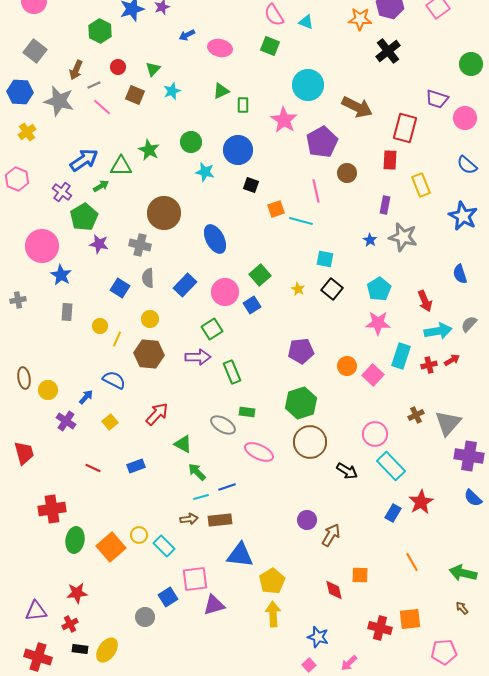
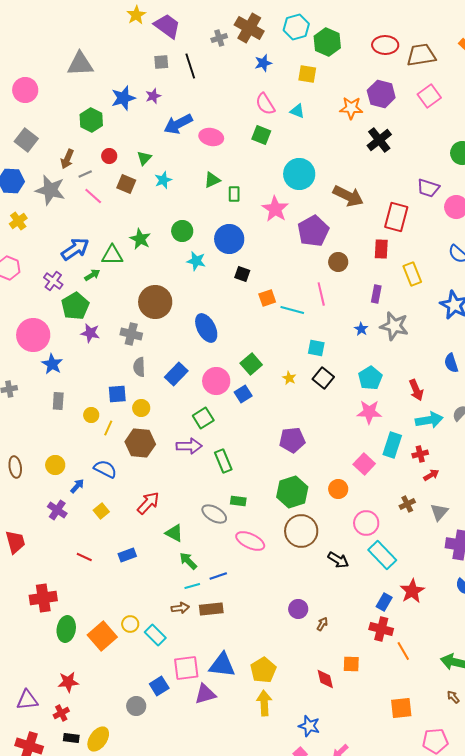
blue arrow: (187, 35) -> (178, 124), size x1.8
pink line: (316, 191) -> (321, 294), moved
blue square: (120, 288) -> (117, 394), moved, turned -36
red arrow: (452, 360) -> (431, 475), moved
orange circle: (347, 366) -> (338, 489), moved
yellow circle: (48, 390) -> (55, 465), moved
gray triangle: (448, 423) -> (439, 512), size x0.7
brown arrow: (331, 535) -> (322, 624), size x0.6
blue triangle: (240, 555) -> (222, 665), moved
red cross: (380, 628) -> (381, 629), moved

